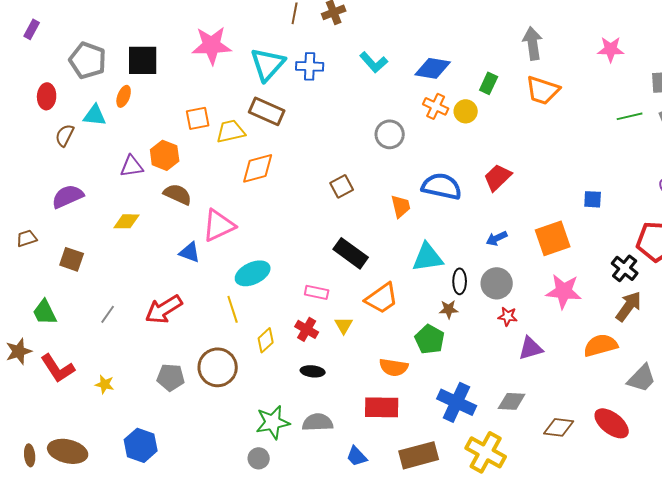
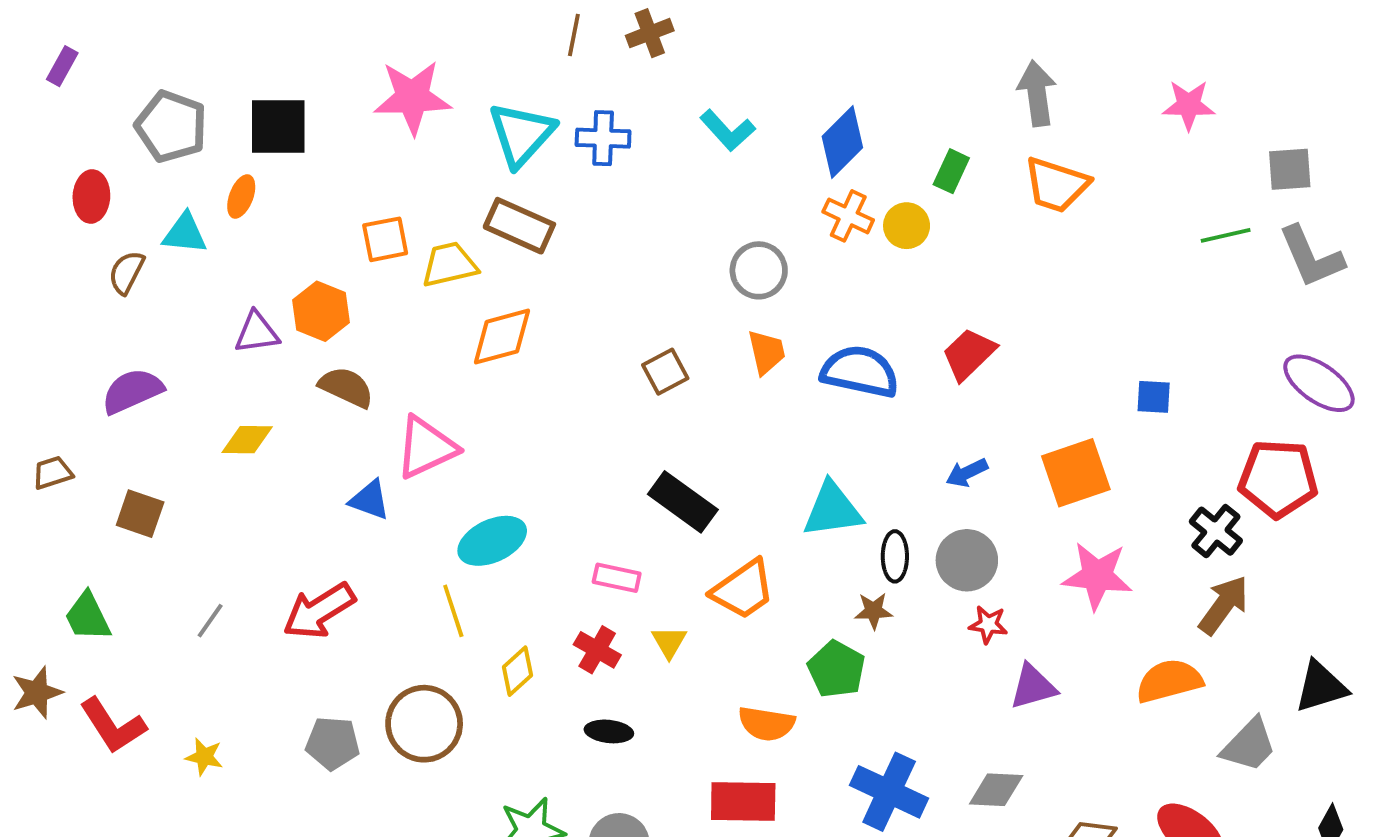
blue diamond: (433, 68) -> (842, 142), turned -54
orange trapezoid: (401, 206) -> (766, 352), moved

